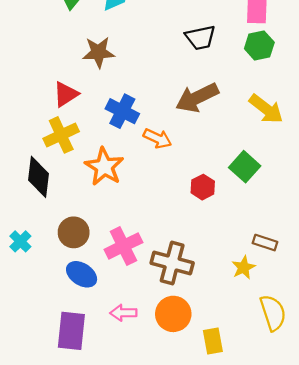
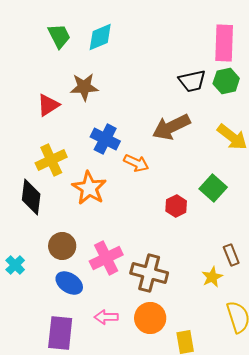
black trapezoid: (200, 38) -> (192, 81), moved
red triangle: (66, 94) -> (48, 105), moved
cyan cross: (20, 241) -> (15, 265), moved
brown rectangle: (265, 243) -> (231, 255), turned 50

